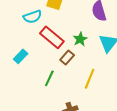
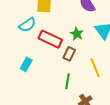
green line: (49, 78) -> (68, 81), moved
yellow line: (90, 79) -> (95, 68), turned -30

